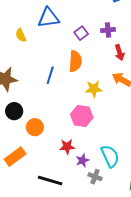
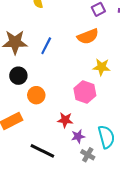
orange semicircle: (75, 61) -> (88, 36), turned 55
blue line: (50, 75) -> (46, 46), moved

